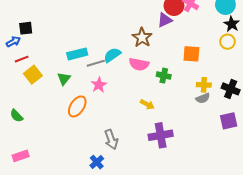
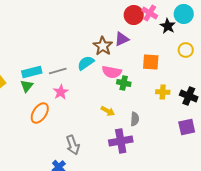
purple triangle: (165, 20) -> (122, 39), moved
black star: (232, 24) -> (168, 26), moved
cyan rectangle: (77, 54) -> (32, 72), moved
cyan semicircle: (112, 55) -> (86, 63), moved
pink semicircle: (139, 64) -> (112, 72), moved
gray semicircle: (203, 98) -> (135, 119), moved, turned -64

